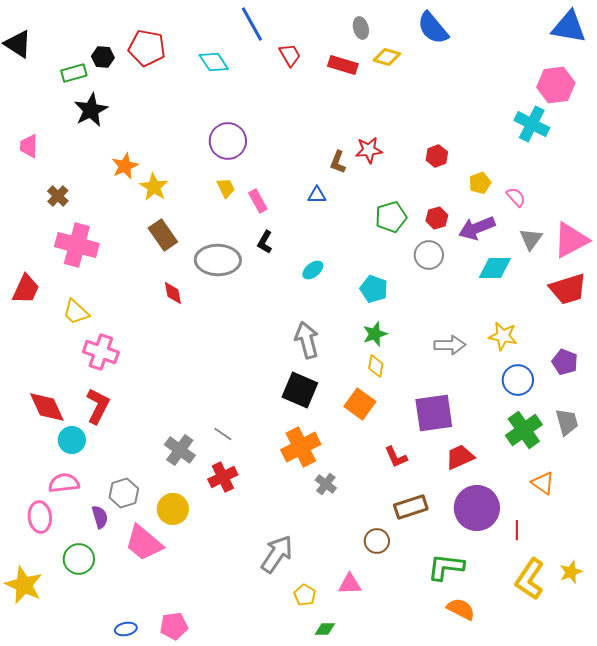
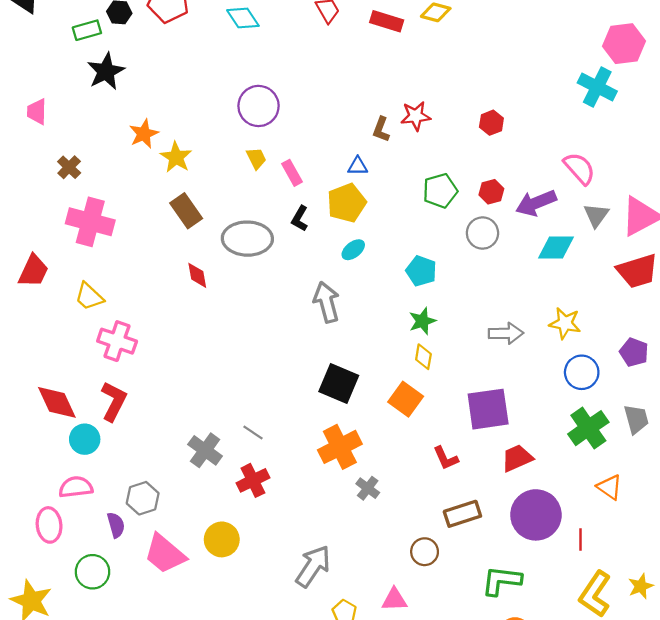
yellow pentagon: (480, 183) -> (347, 203), moved, size x1.6
pink semicircle: (516, 197) -> (579, 168), size x1.5
gray arrow: (307, 340) -> (326, 302), moved
yellow circle: (173, 509) -> (222, 539), moved

